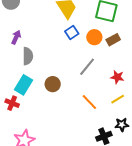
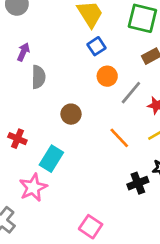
orange circle: (94, 37) -> (107, 76), moved
gray line: (87, 67) -> (131, 93), moved
cyan rectangle: (24, 85) -> (51, 159), moved

